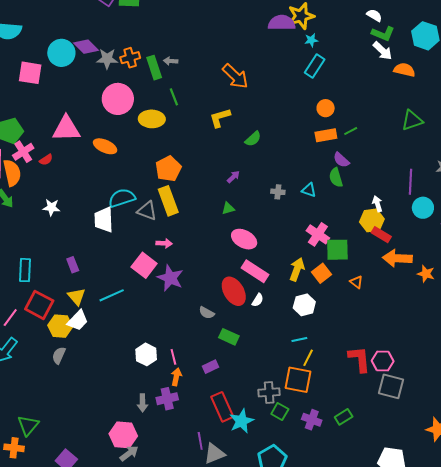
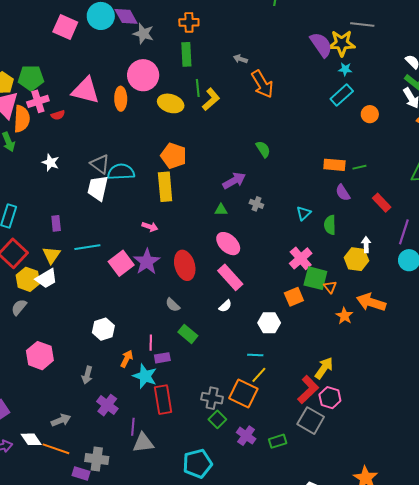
purple semicircle: (282, 23) -> (321, 45), turned 40
orange cross: (130, 58) -> (189, 22), moved
gray arrow: (171, 61) -> (240, 59), moved
orange circle: (326, 108) -> (370, 114), moved
yellow L-shape: (220, 118) -> (211, 99), moved, turned 140
green semicircle: (253, 139) -> (263, 149), turned -96
orange ellipse: (105, 146) -> (121, 99), moved, turned 50
orange pentagon: (168, 169) -> (174, 156), turned 30
purple arrow: (233, 177) -> (234, 181), size x1.6
green semicircle: (336, 178) -> (330, 225), moved
cyan triangle: (309, 190) -> (304, 213), turned 42
gray cross: (278, 192) -> (256, 204), moved
gray triangle: (147, 211) -> (100, 164), moved
red rectangle: (381, 235) -> (382, 203), moved
pink square: (144, 265) -> (121, 263), moved
yellow arrow: (297, 269) -> (324, 368), moved
orange star: (426, 274) -> (344, 316), moved
orange triangle: (356, 282) -> (330, 287), moved
red ellipse: (234, 291) -> (185, 265), moved
cyan line: (112, 295) -> (87, 247), moved
pink line: (173, 357) -> (151, 343), moved
red L-shape: (359, 359) -> (308, 390), turned 36
gray square: (391, 386) -> (311, 421), moved
purple cross: (167, 399) -> (107, 405), moved, turned 35
cyan star: (242, 421) -> (145, 376), moved, turned 30
pink hexagon: (123, 435) -> (40, 356), moved

